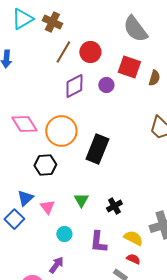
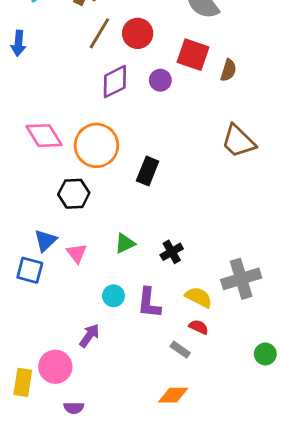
black rectangle: (97, 149) -> (148, 171), size x0.7
green triangle: (81, 200) -> (125, 243), turned 35
blue square: (14, 219) -> (30, 270), turned -30
cyan circle: (64, 234) -> (114, 296), moved

